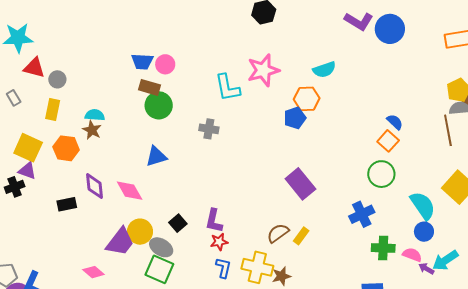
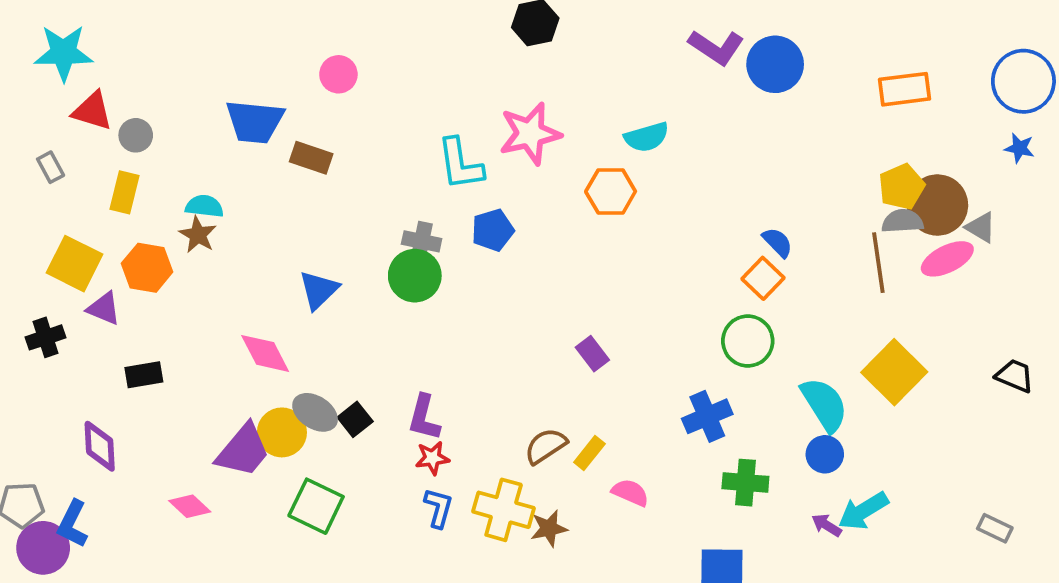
blue trapezoid: (142, 62) -> (255, 122), moved, size x1.4
pink circle: (165, 64) -> (338, 74), moved
green circle: (159, 105) -> (415, 276), moved
blue pentagon: (295, 118) -> (493, 230), moved
blue triangle: (156, 156) -> (319, 290), turned -30
purple triangle: (27, 171) -> (104, 308), moved
purple rectangle: (300, 184) -> (592, 354), size x0.6
purple diamond: (94, 186) -> (100, 446), moved
gray ellipse: (161, 247) -> (315, 412), moved
pink semicircle: (412, 255) -> (630, 493), moved

